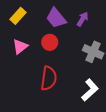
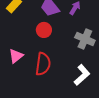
pink triangle: (20, 47) -> (16, 56), moved

